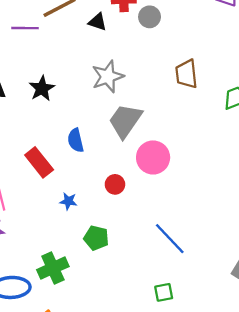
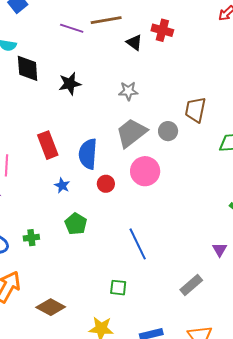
gray circle: (150, 17) -> (168, 131), moved
gray star: (108, 77) -> (128, 91), size x0.7
blue semicircle: (76, 140) -> (88, 154), moved, size x1.4
green cross: (53, 268) -> (31, 238), size x0.6

